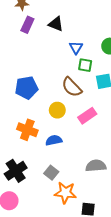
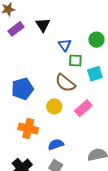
black triangle: (56, 24) -> (43, 25), turned 42
purple rectangle: (27, 25) -> (16, 29), turned 35
blue semicircle: (54, 140) -> (56, 144), moved

